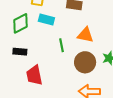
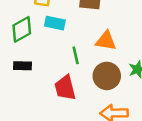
red trapezoid: (34, 75) -> (65, 88), moved

